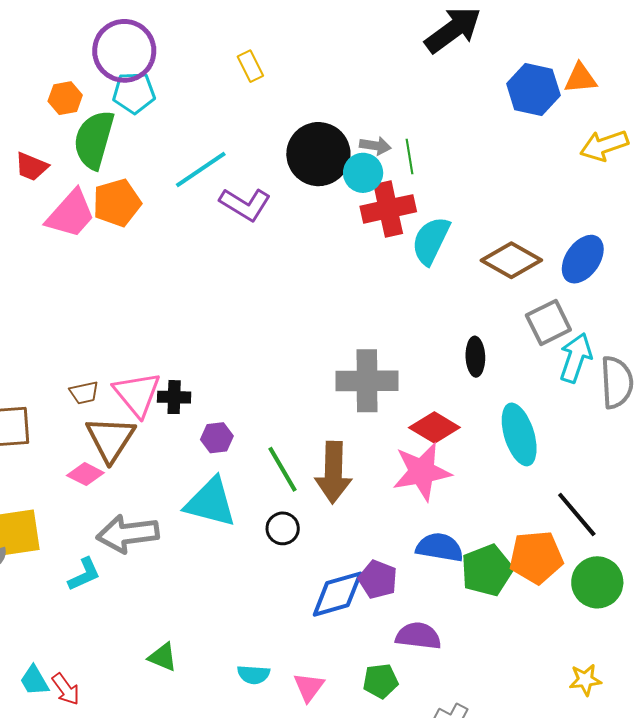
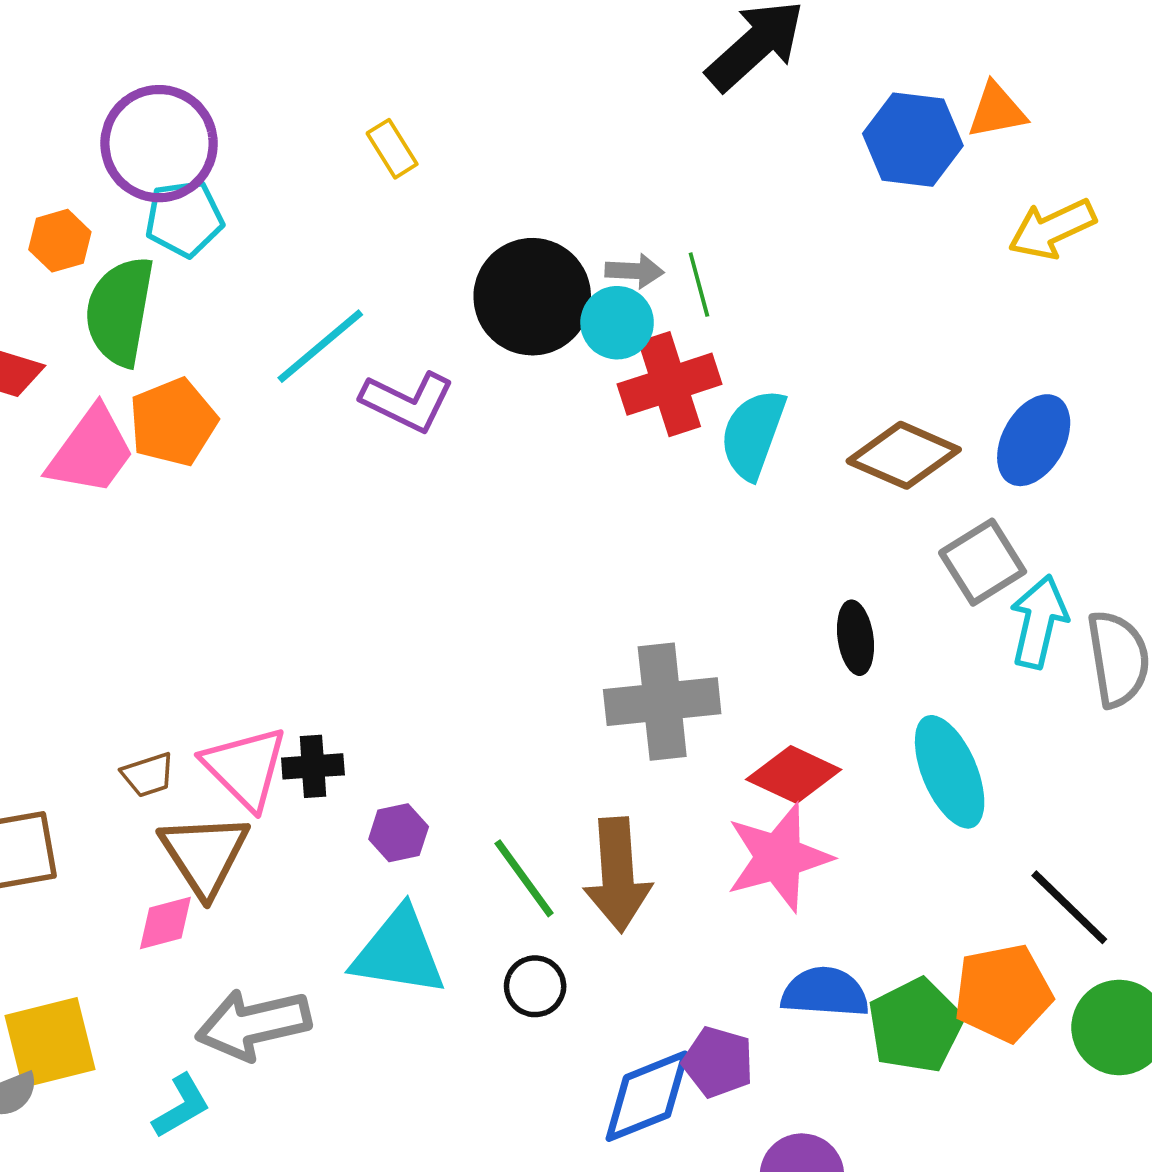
pink diamond: (85, 474) -> (165, 923), turned -36

